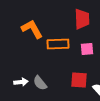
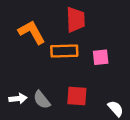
red trapezoid: (82, 19) -> (76, 20), moved
red square: (79, 80) -> (77, 96), moved

